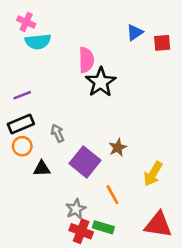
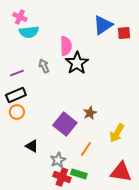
blue triangle: (135, 32) -> (103, 25), size x1.5
gray arrow: (58, 133) -> (44, 66), moved
black triangle: (42, 168) -> (32, 146), moved, turned 32
orange line: (112, 195) -> (86, 149), turned 63

